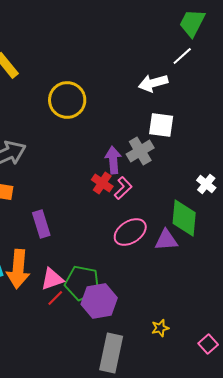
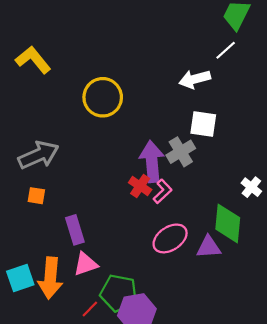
purple arrow: (113, 160) -> (152, 161), size x1.4
pink triangle: (52, 279) -> (86, 264), moved

